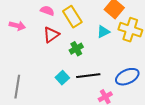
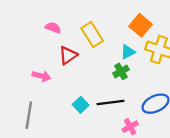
pink semicircle: (47, 11) -> (53, 28), moved
pink arrow: (17, 26) -> (41, 76), moved
green cross: (76, 49) -> (121, 71), moved

